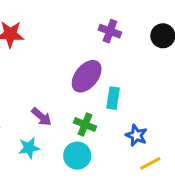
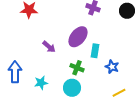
purple arrow: (41, 117) -> (49, 47), moved
blue star: (136, 135) -> (112, 67), moved

